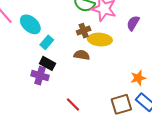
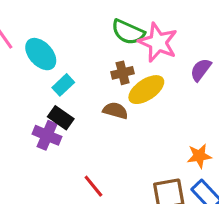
yellow ellipse: (100, 40) -> (146, 90), turned -45

